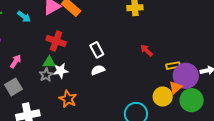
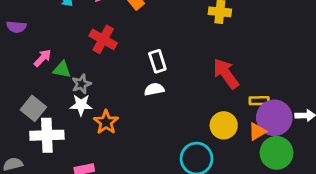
red arrow: (146, 50) -> (226, 74), size x1.6
green triangle: (49, 62) -> (62, 70), moved
white star: (61, 71) -> (81, 105), moved
gray square: (13, 87) -> (33, 108), moved, turned -30
yellow circle: (163, 97) -> (224, 125), moved

